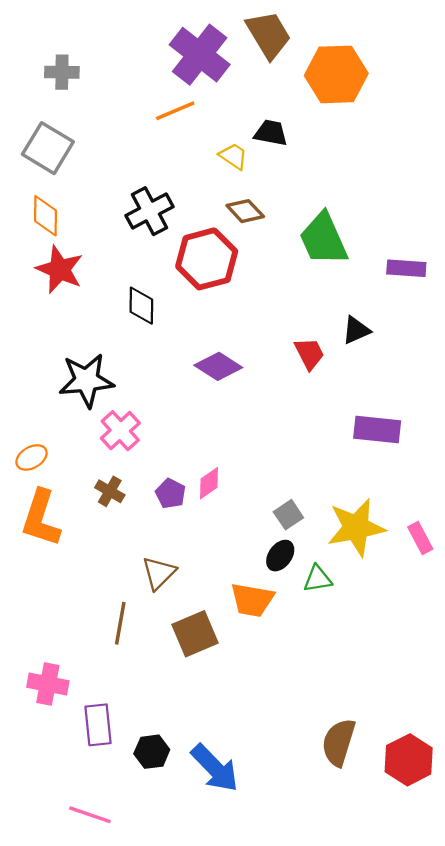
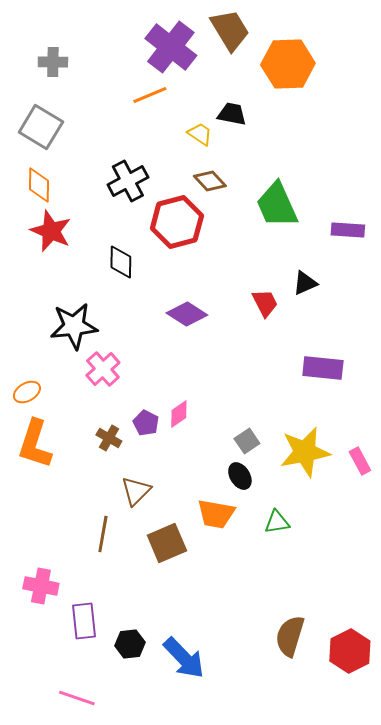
brown cross: (110, 491) -> (109, 438), moved
black ellipse: (280, 556) -> (240, 476), turned -68
green triangle: (318, 579) -> (277, 522), moved

